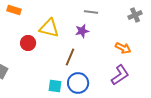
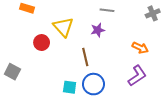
yellow triangle: (49, 28) -> (63, 27), turned 35
brown line: (70, 57) -> (85, 57), turned -36

